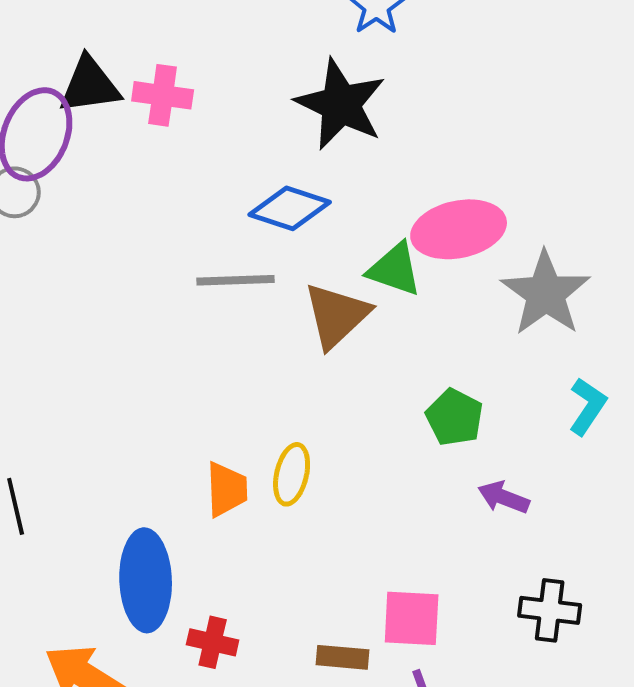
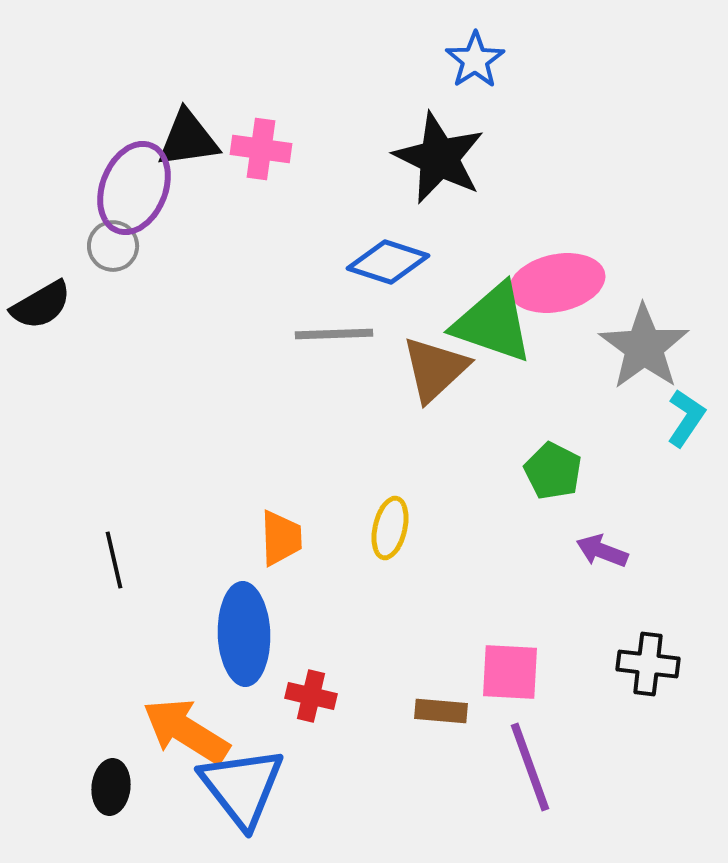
green triangle: (395, 269) -> (493, 323), size x1.5
cyan L-shape: (588, 406) -> (686, 418), moved
orange trapezoid: (227, 489) -> (281, 538), moved

